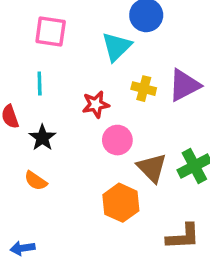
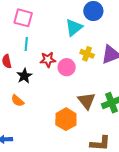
pink square: (51, 32) -> (23, 18), moved
red star: (96, 104) -> (48, 60), moved
pink circle: (117, 140) -> (67, 67), moved

